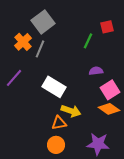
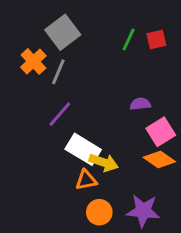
green line: (88, 41) -> (129, 40), moved
purple line: (14, 78) -> (60, 114), moved
white rectangle: (54, 87) -> (83, 149), moved
orange circle: (56, 145) -> (99, 212), moved

